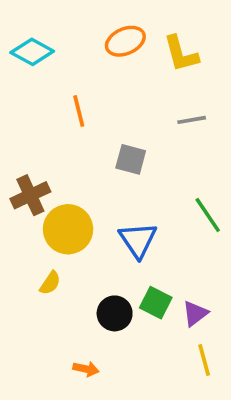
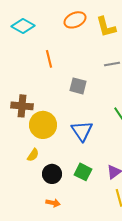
brown cross: (30, 195) -> (22, 106), turned 30
green square: (156, 303) -> (83, 172), moved
black circle: (115, 313) -> (52, 174), moved

